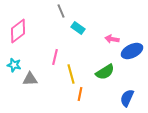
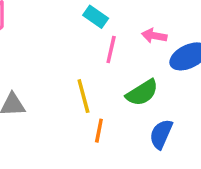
pink line: (55, 57) -> (111, 50), moved
blue semicircle: (127, 98) -> (161, 134), moved

